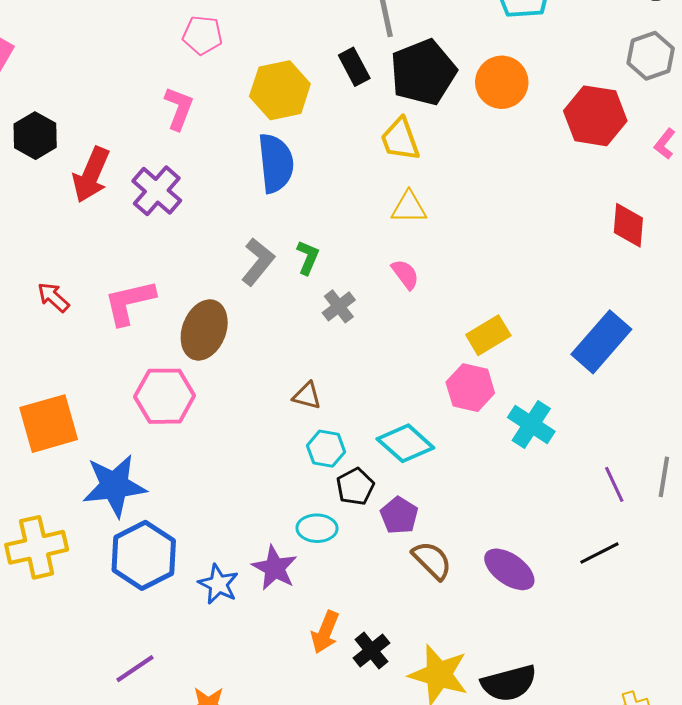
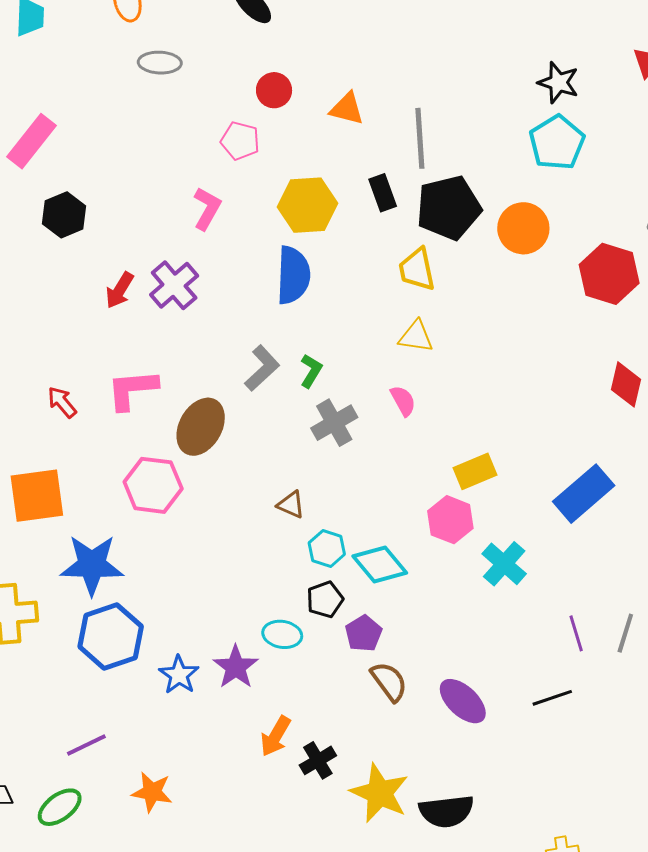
red arrow: (91, 175) -> (120, 290), moved, size x0.7
red arrow: (53, 297) -> (62, 402), moved
gray cross: (339, 306) -> (334, 423), size x1.4
cyan hexagon: (326, 449) -> (327, 548), moved

